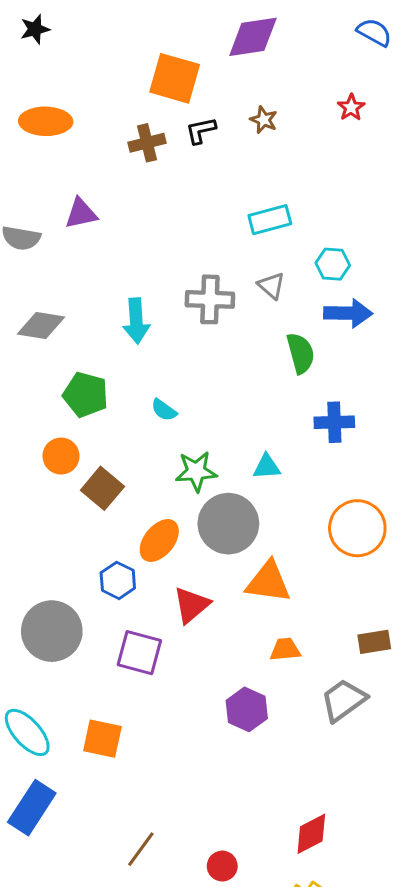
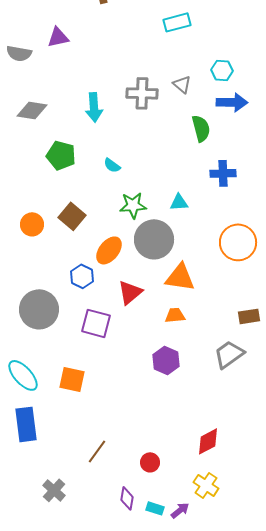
cyan rectangle: (270, 220) -> (177, 22), moved
orange circle: (61, 456) -> (32, 224), moved
orange trapezoid: (285, 650) -> (175, 315), moved
blue rectangle: (32, 808) -> (26, 424), turned -40

